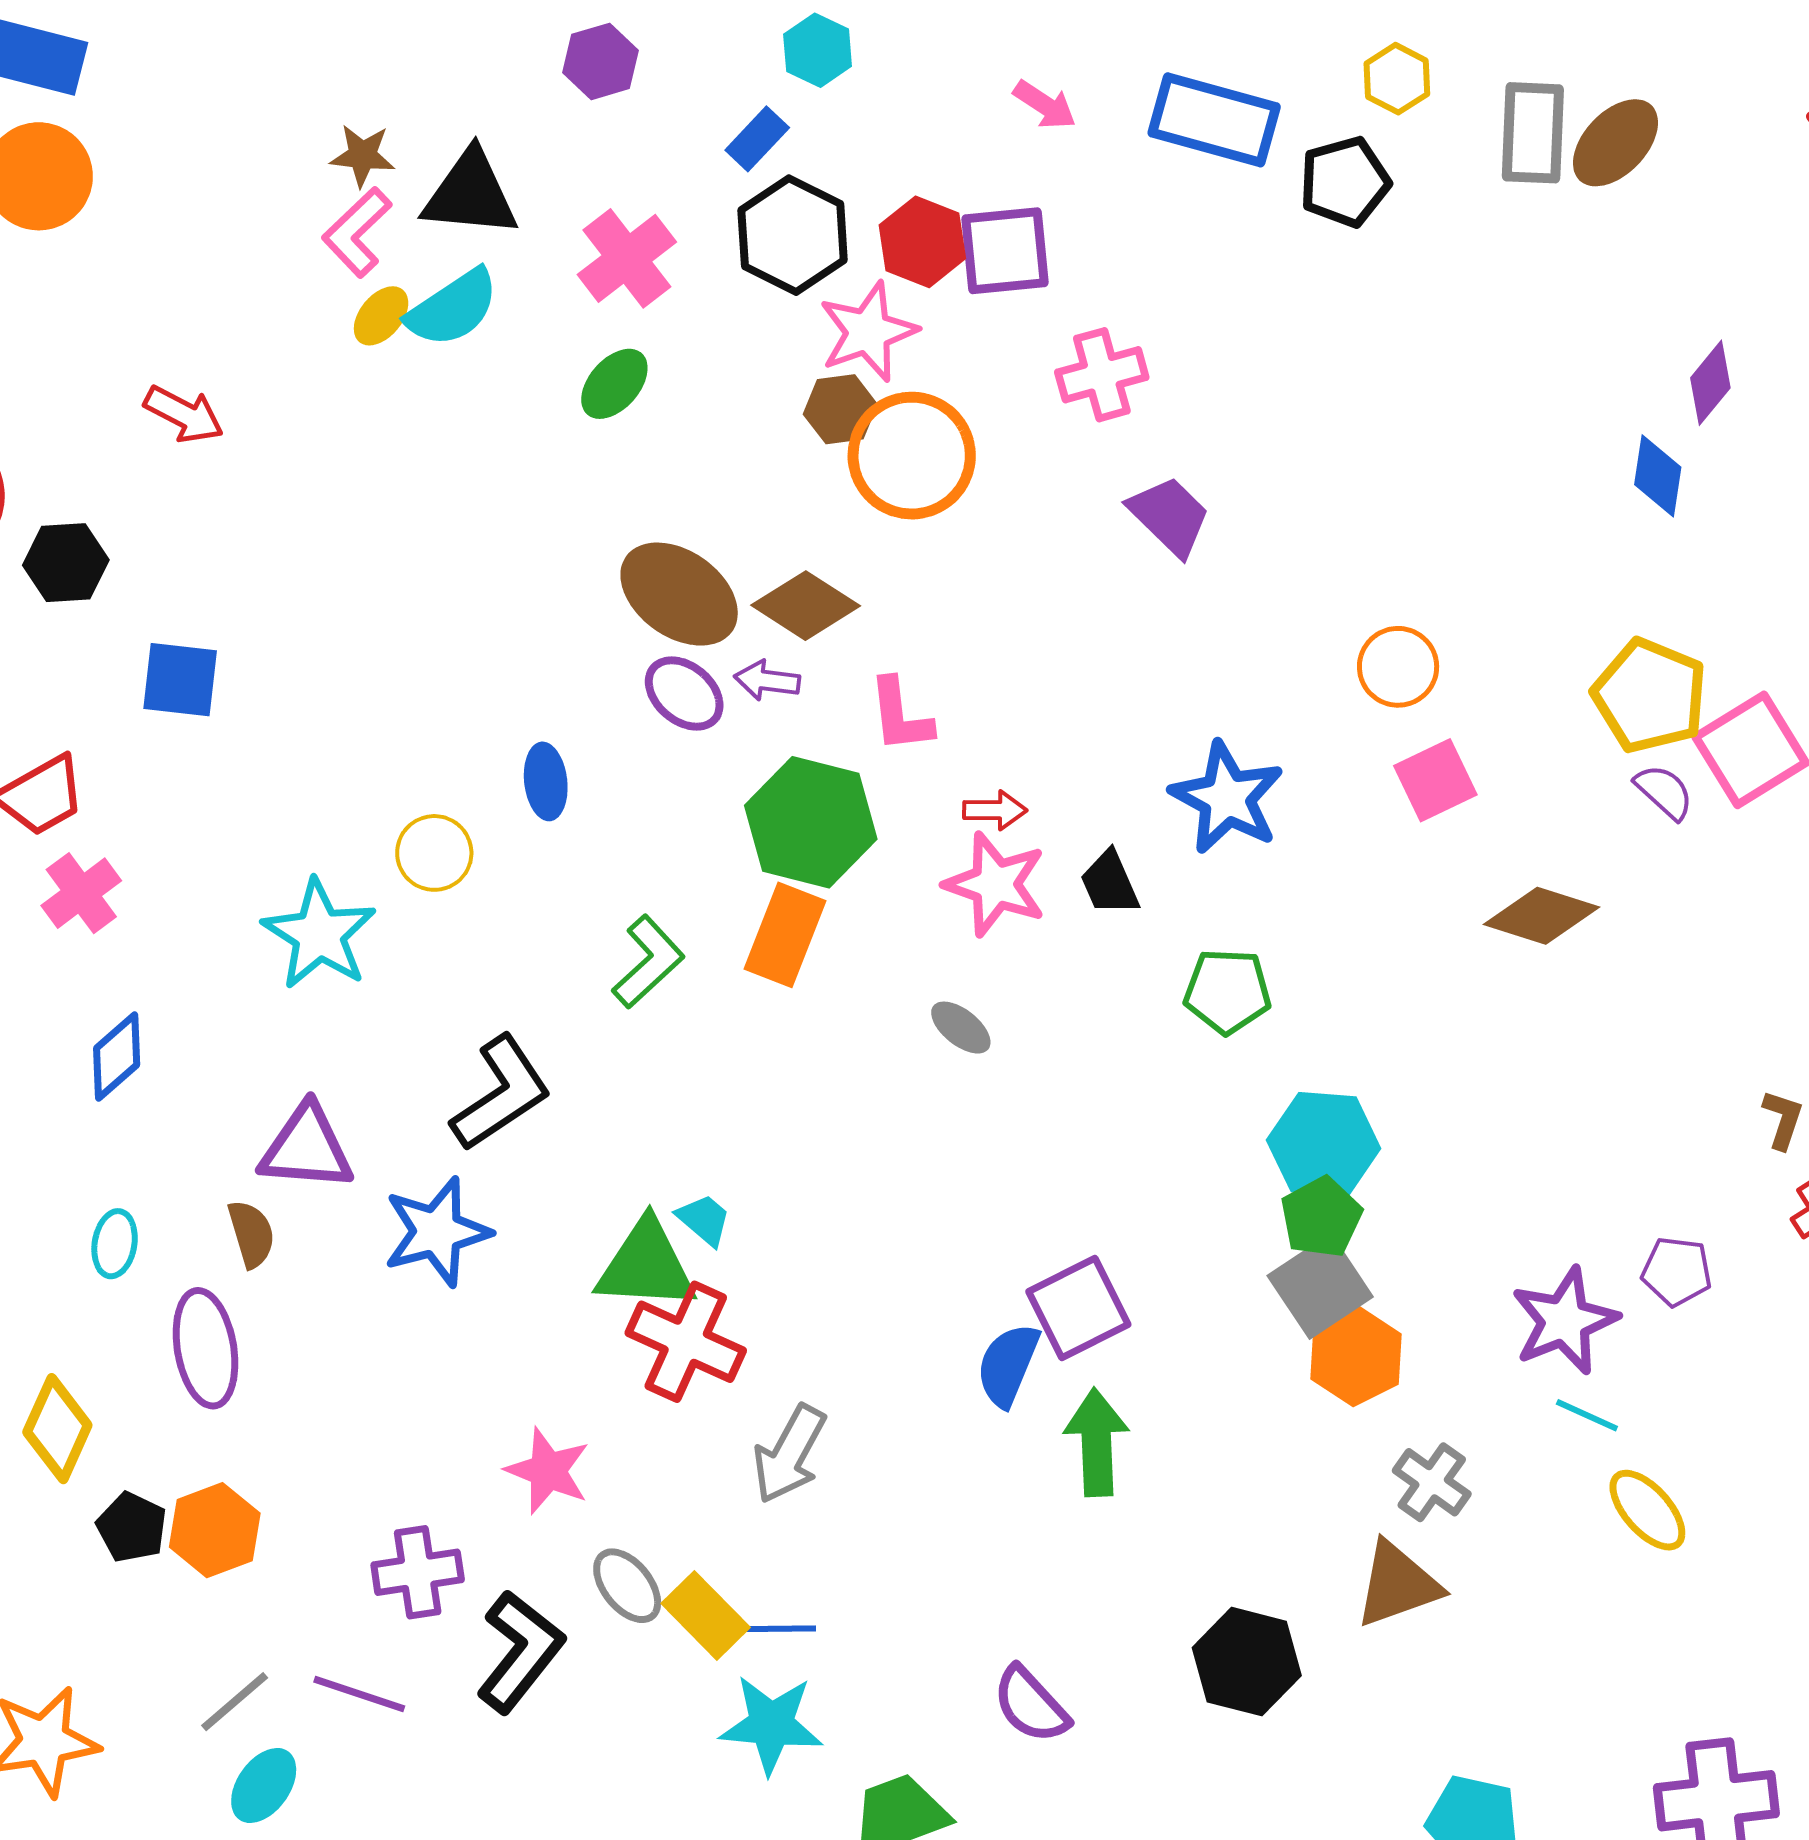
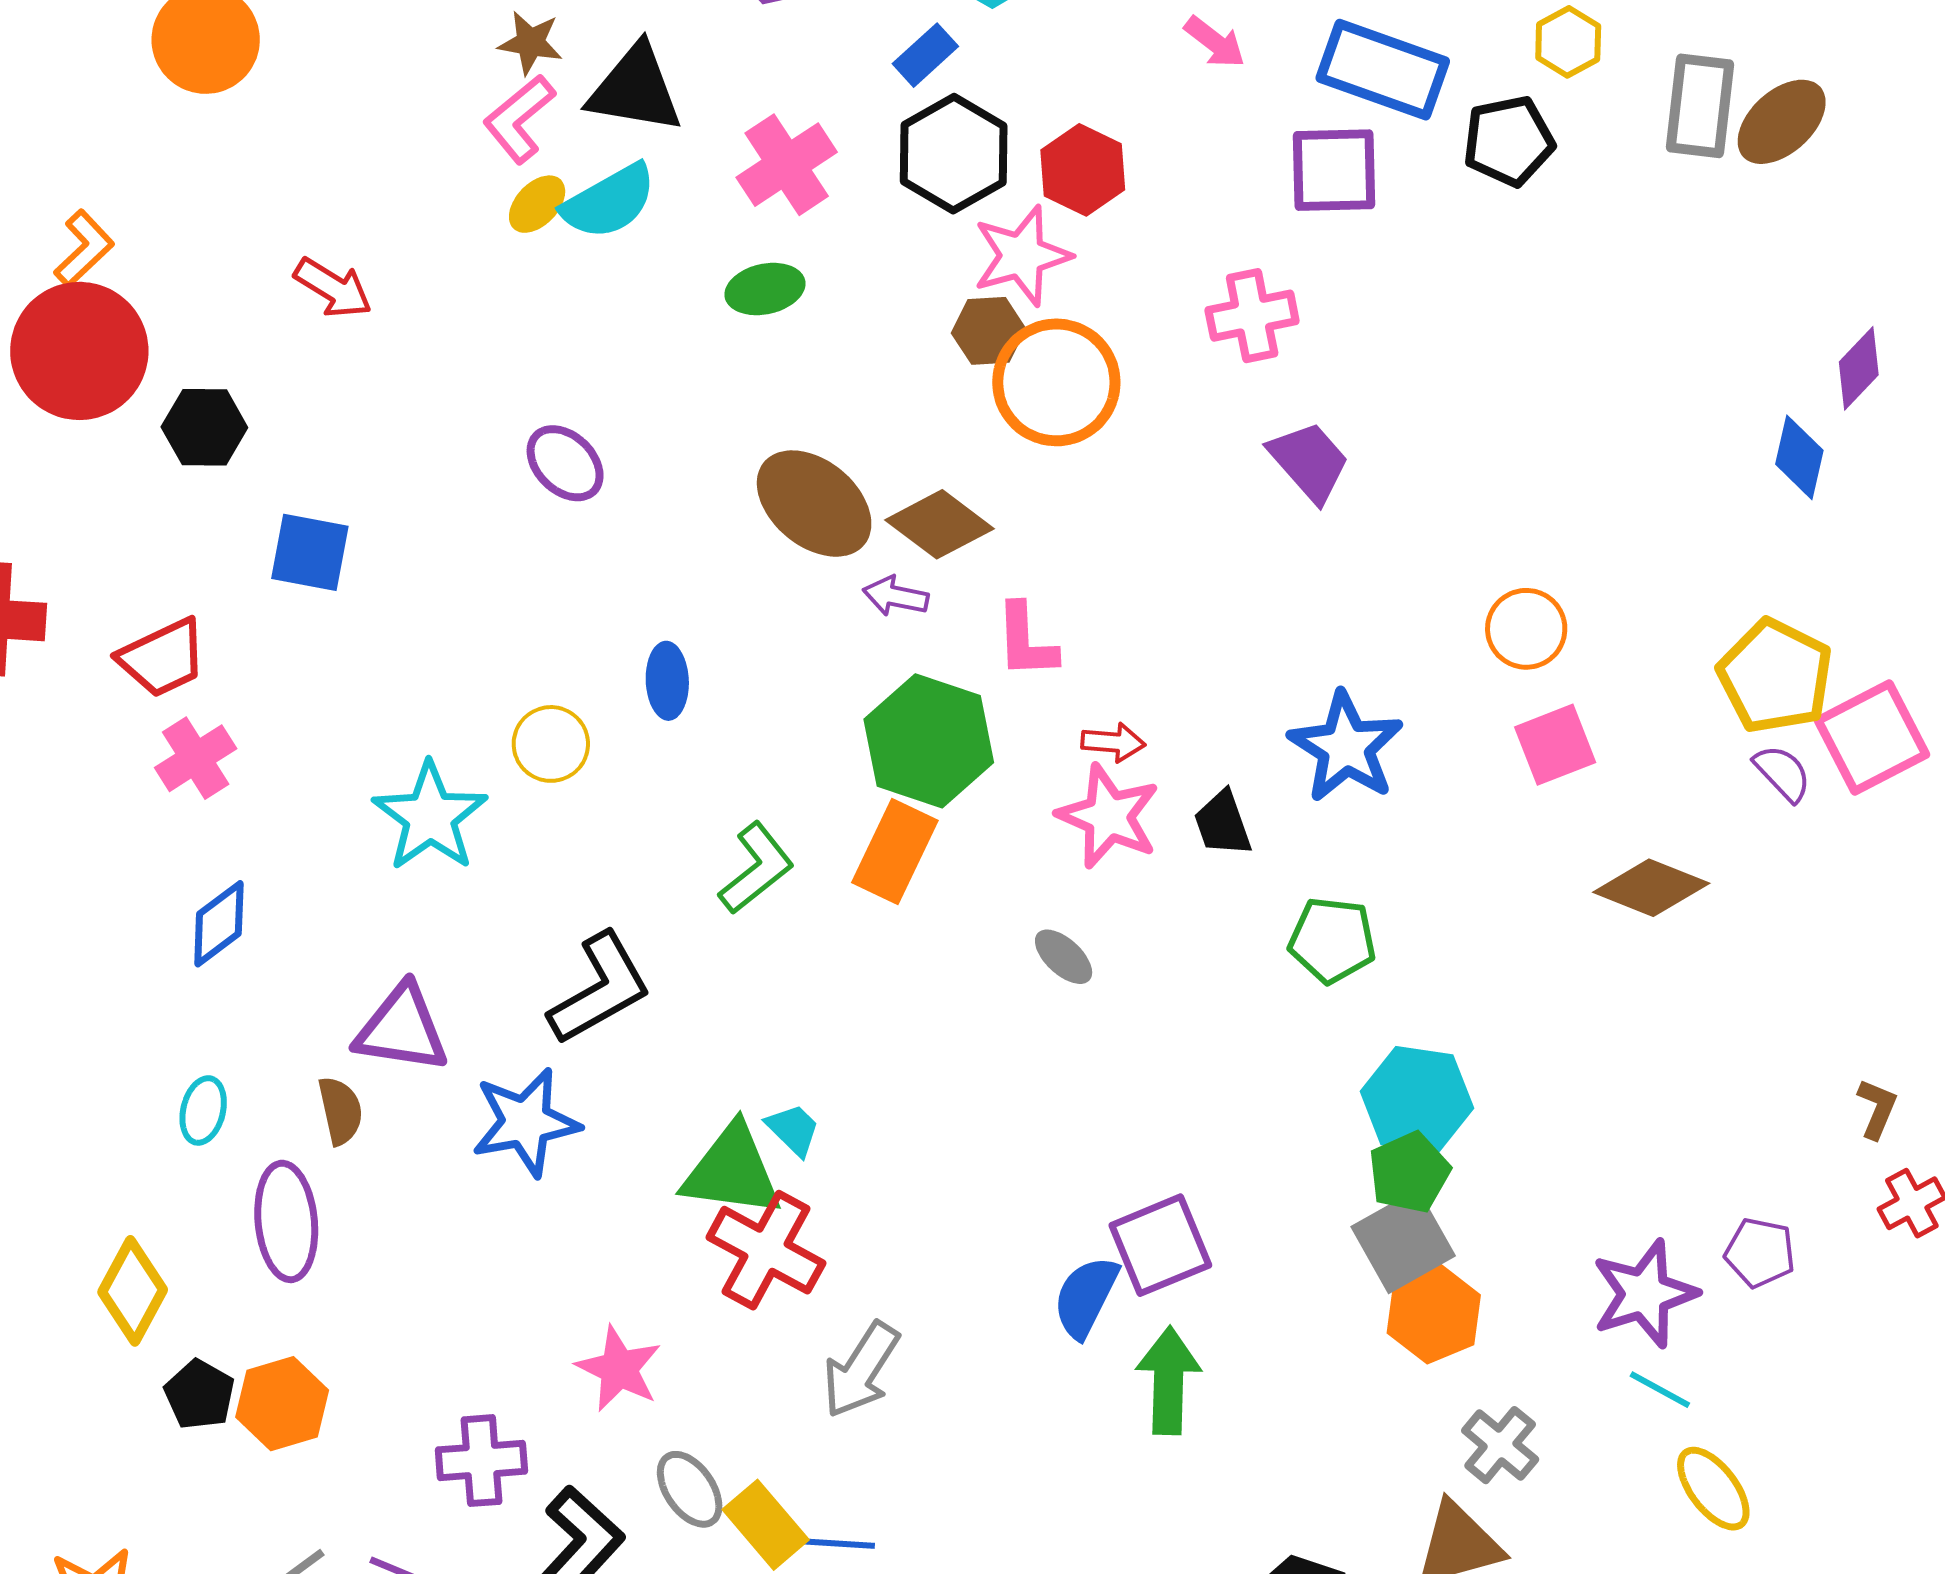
purple square: (1005, 251) -> (1334, 170), moved
green ellipse: (614, 384) -> (765, 289), turned 32
purple ellipse: (684, 694) -> (565, 463), moved

